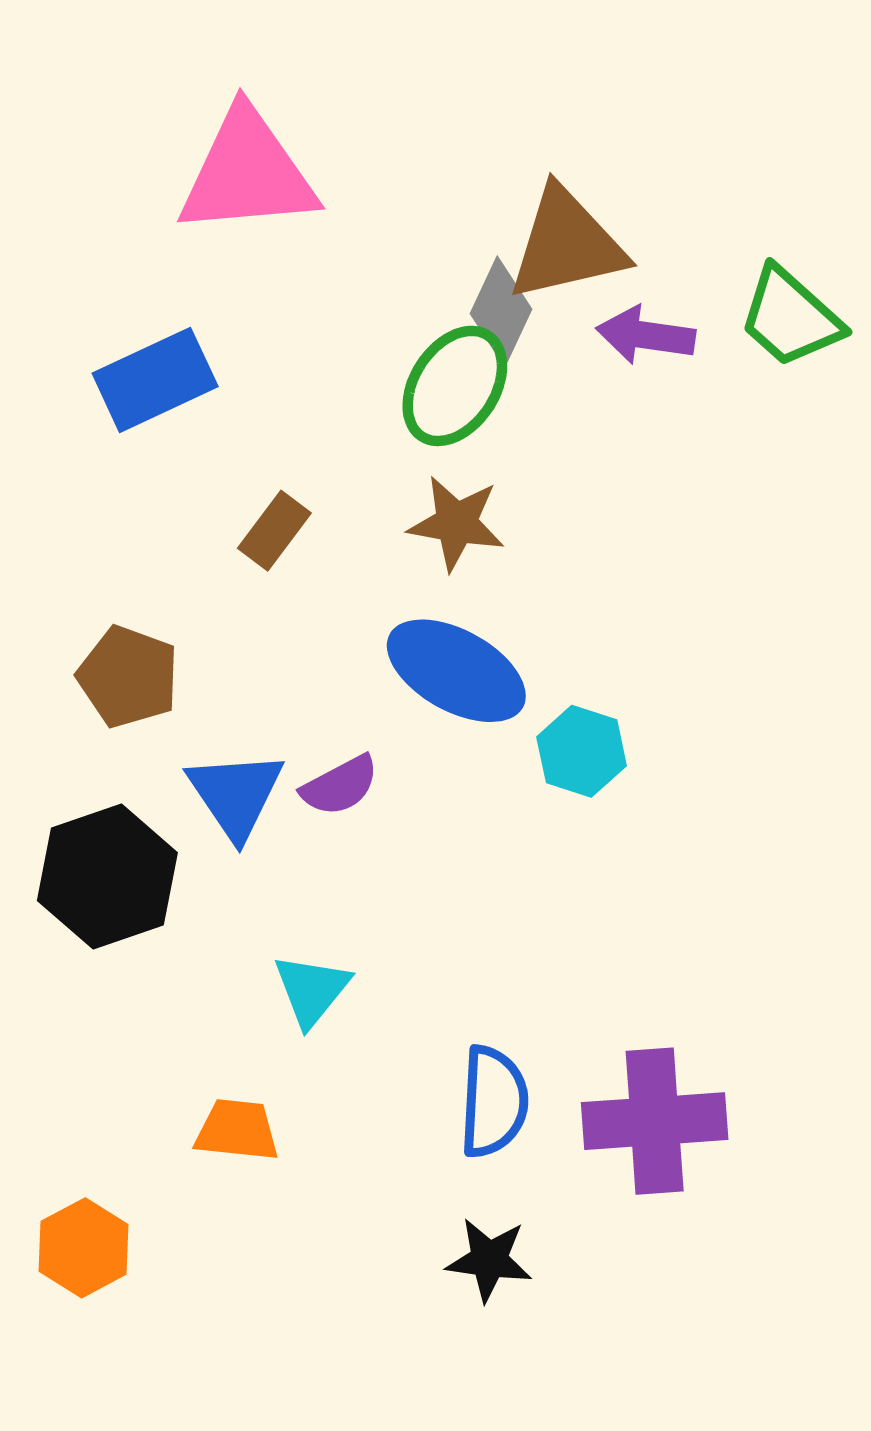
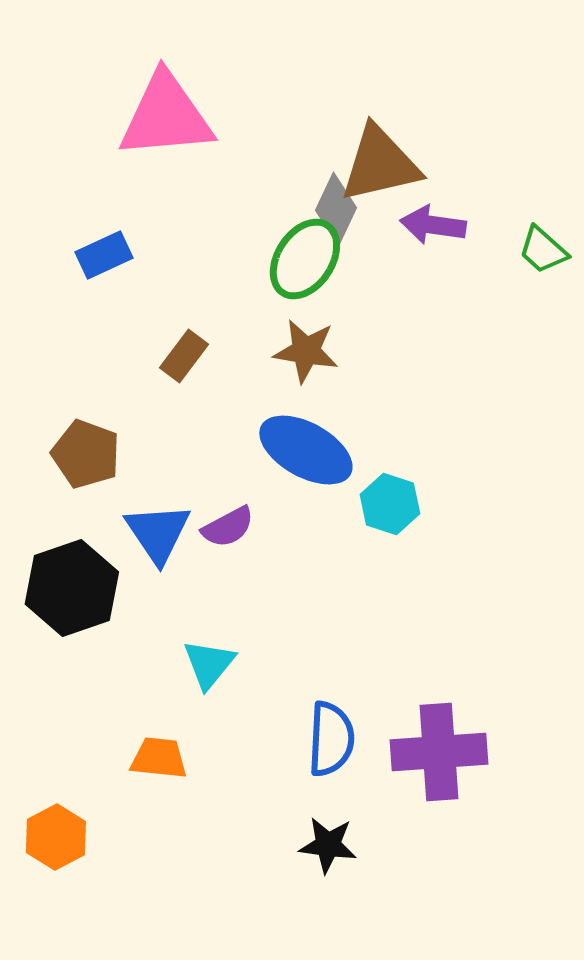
green trapezoid: (790, 317) -> (543, 250), moved, size x0.7
blue rectangle: (155, 380) -> (104, 255), size x0.7

